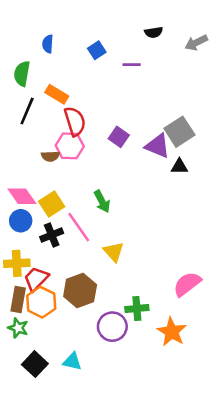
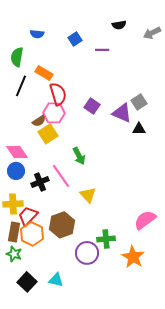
blue semicircle: (48, 44) -> (37, 34), turned -88
gray square: (179, 132) -> (139, 102), size x0.7
brown semicircle: (50, 156) -> (39, 121), turned -32
yellow square: (52, 204) -> (48, 134), moved

